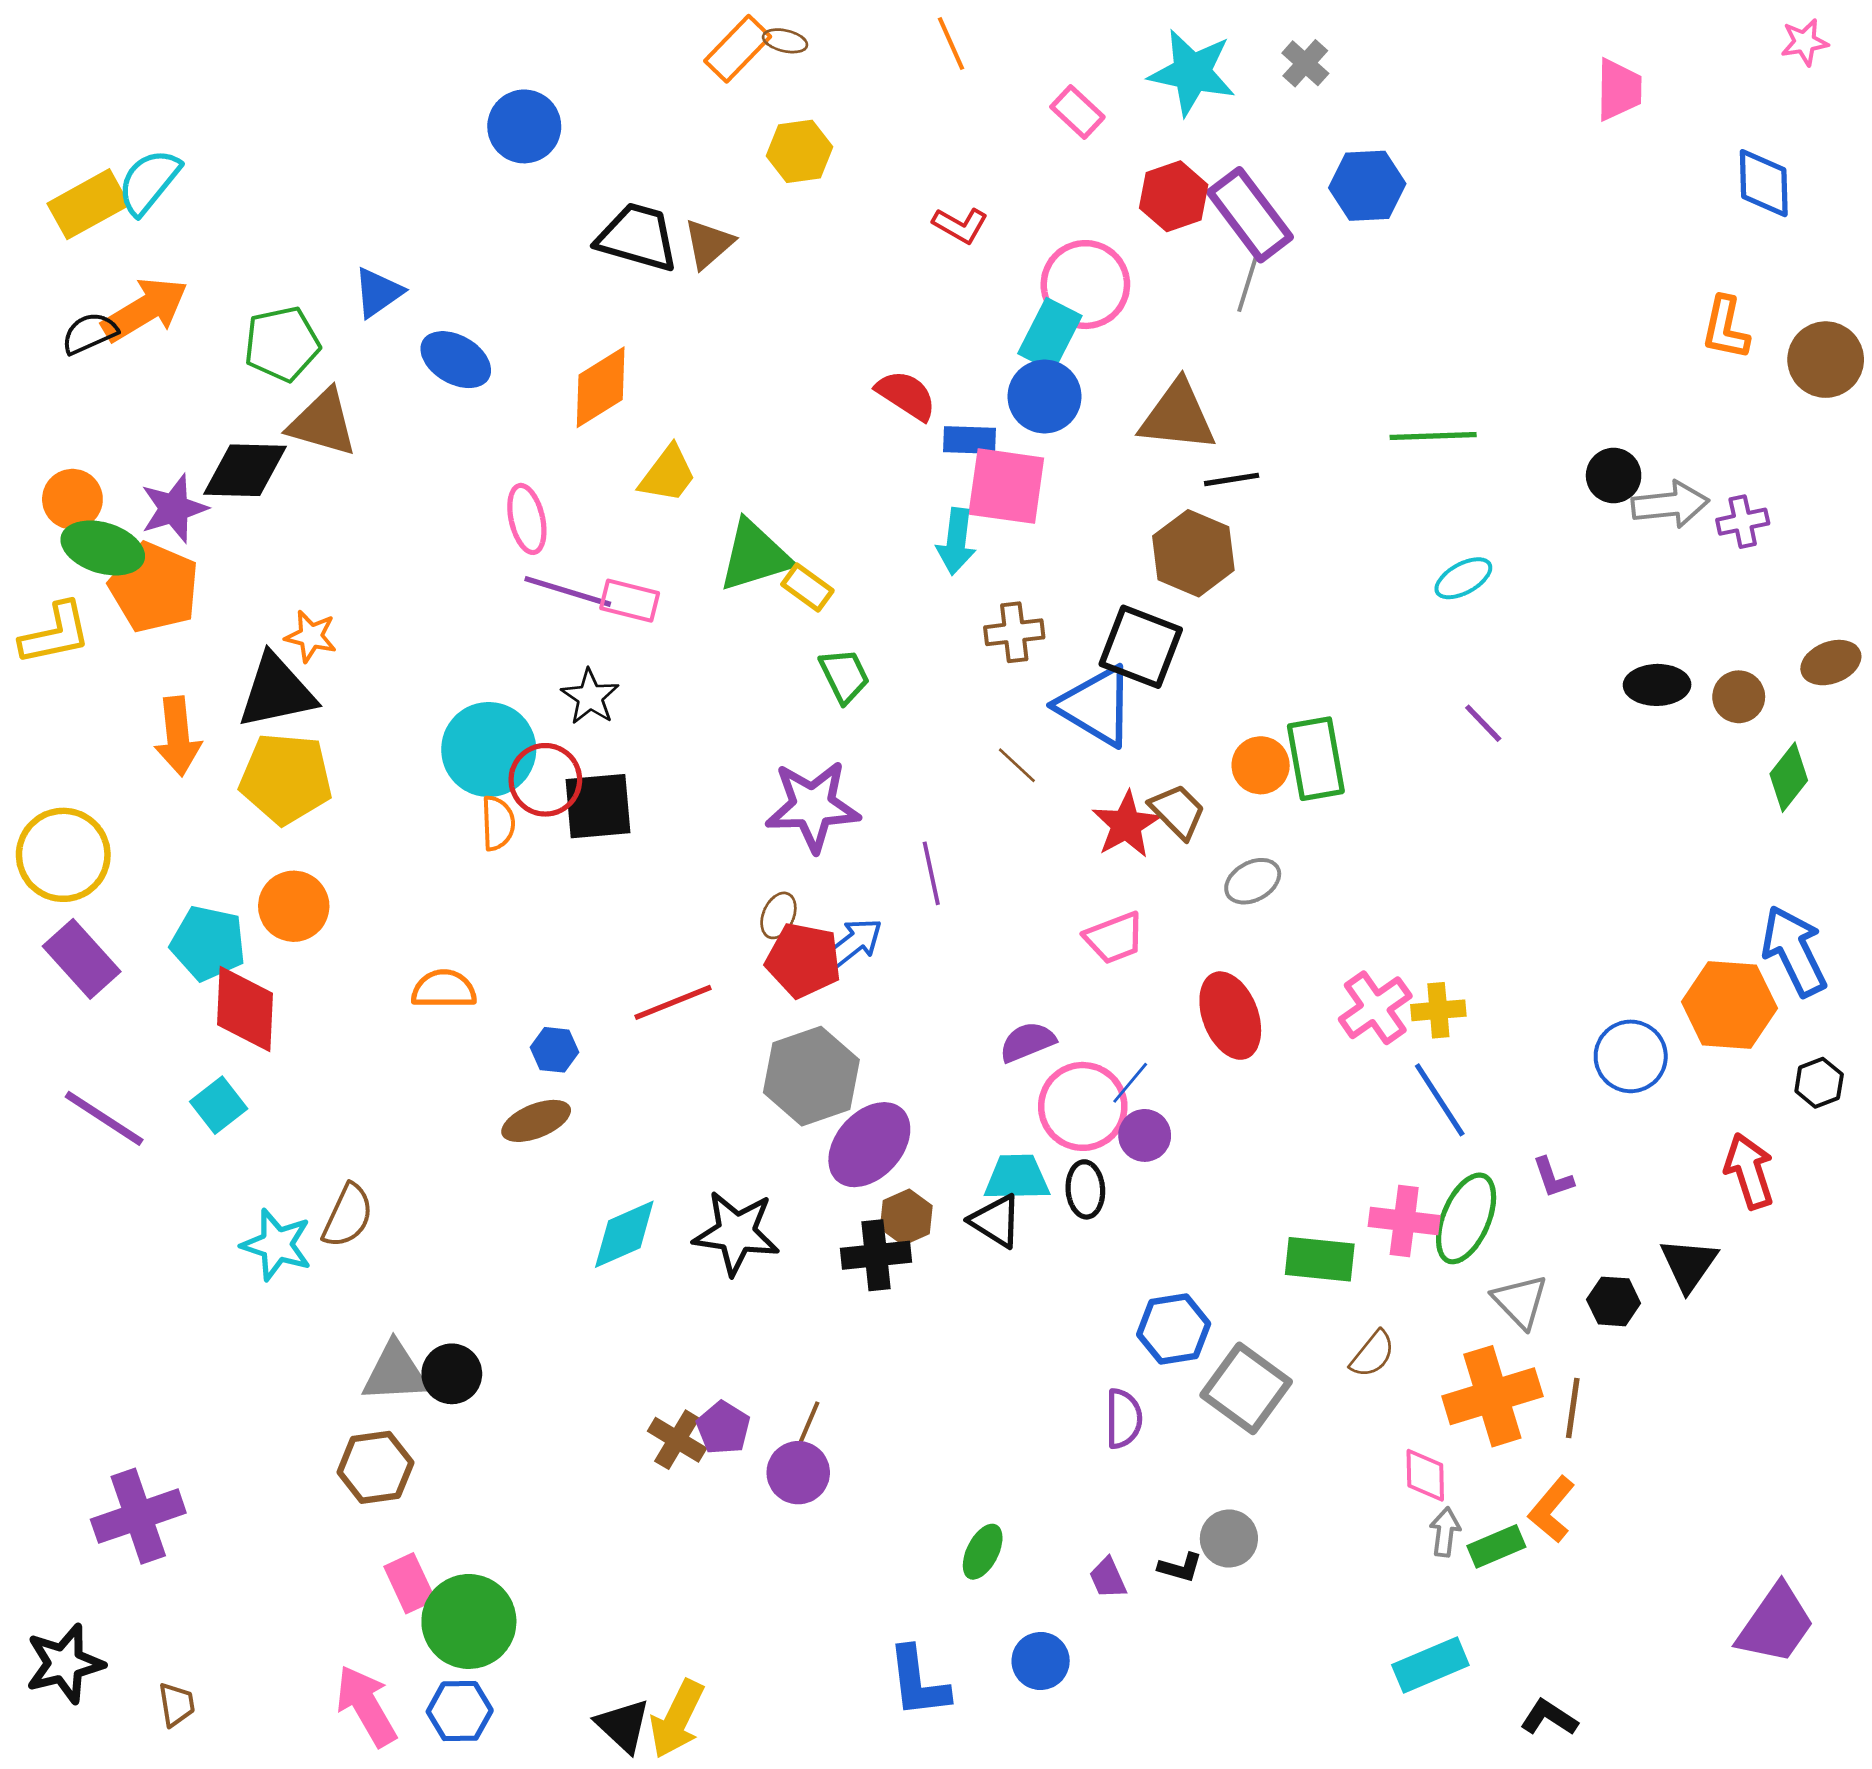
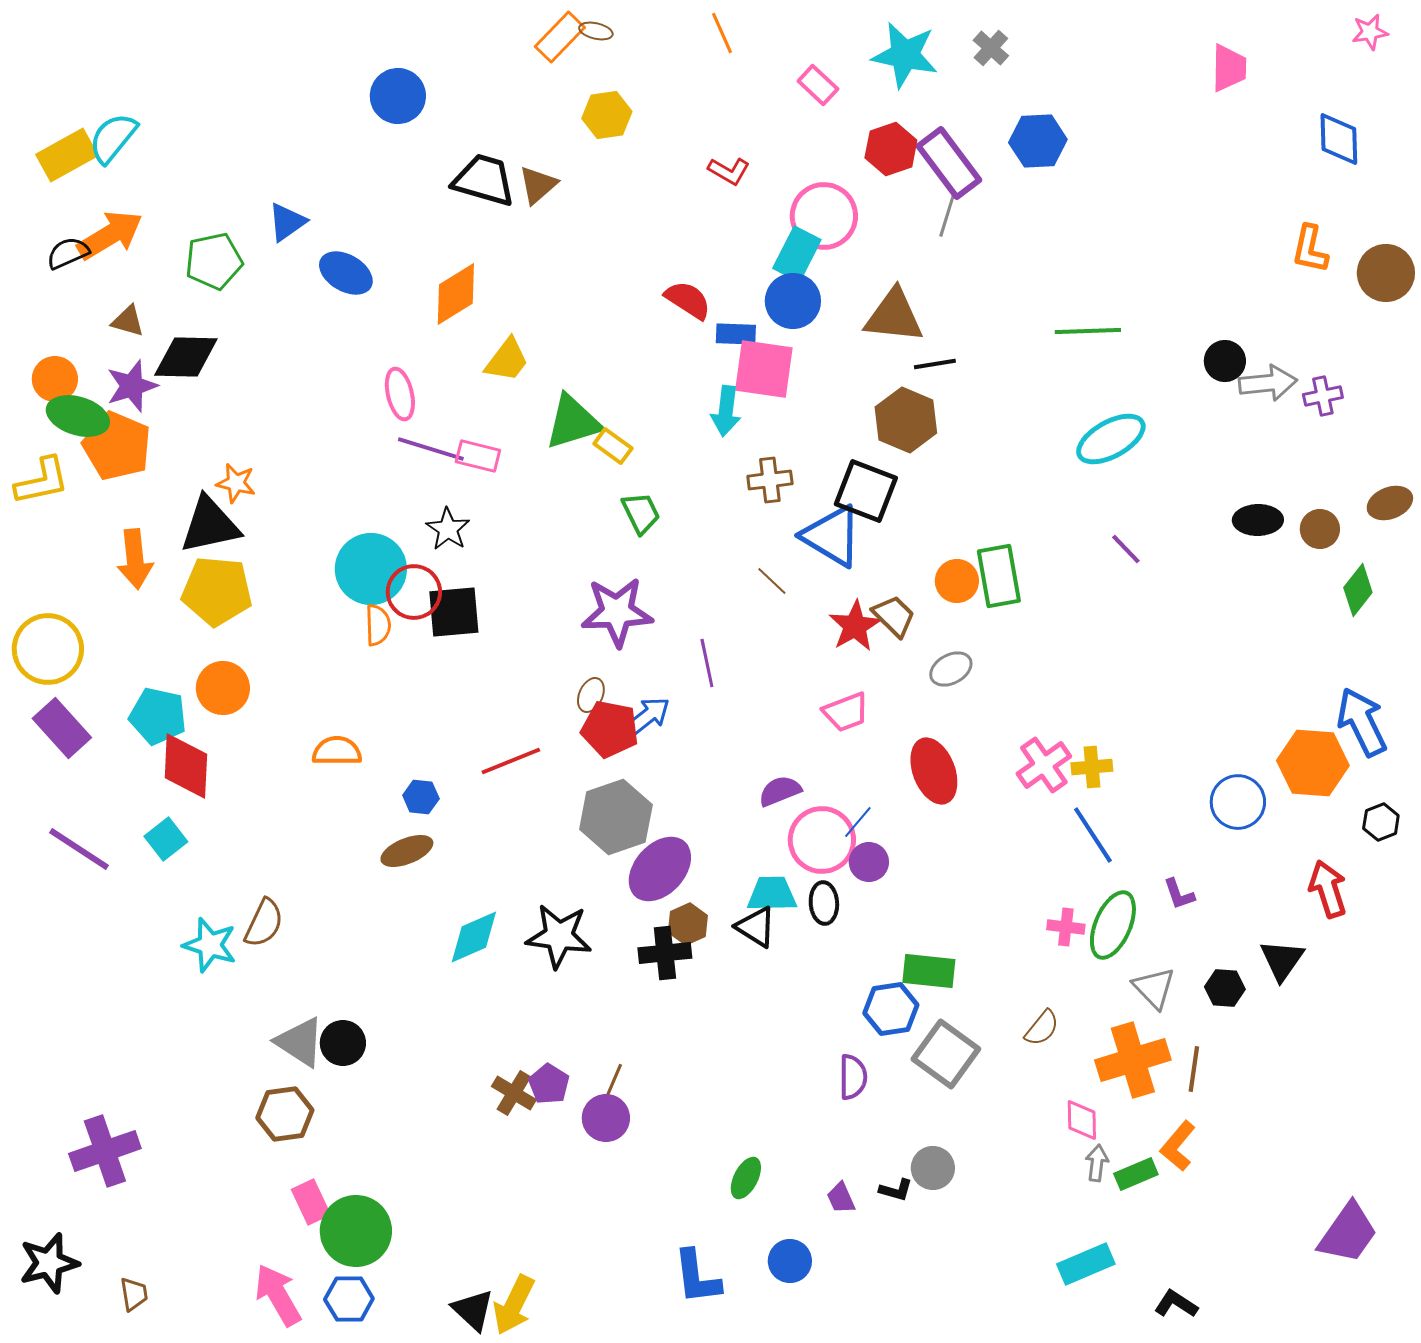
brown triangle: (323, 423) -> (128, 321), moved, size x0.6
cyan ellipse: (1463, 578) -> (1111, 439), size x1.6
pink cross: (1404, 1221) -> (1066, 927), size x0.7
green rectangle: (1320, 1259) -> (929, 971), moved
gray triangle: (395, 1373) -> (300, 1042), turned 36

